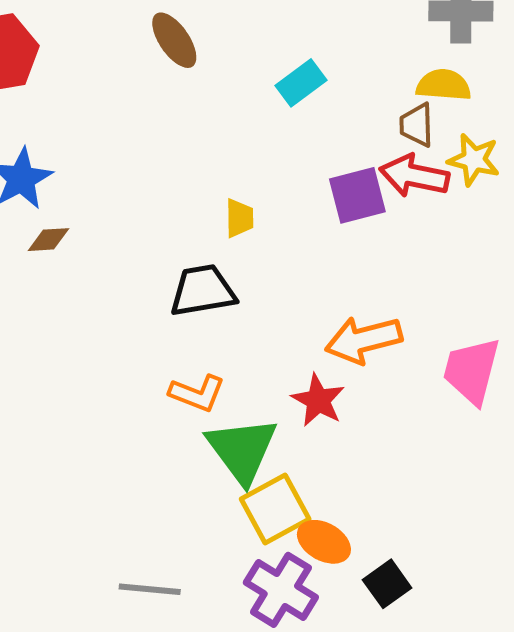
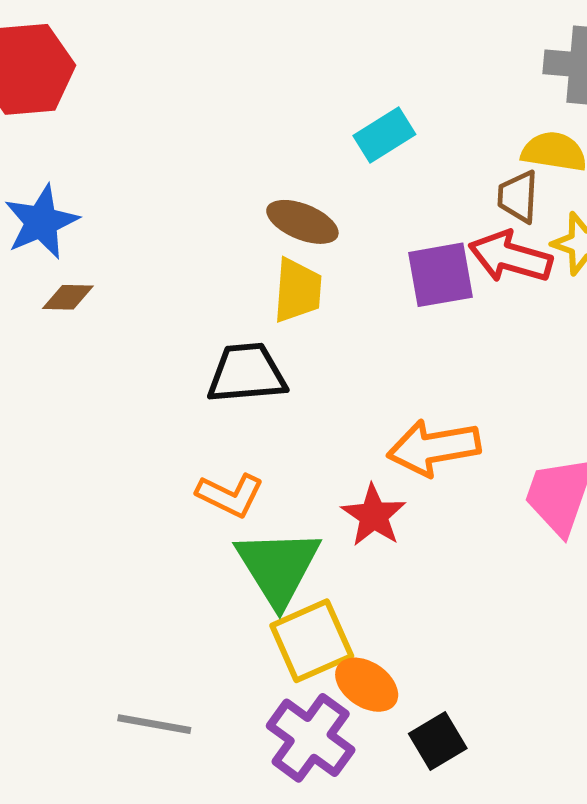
brown ellipse: (174, 40) -> (302, 222), moved, turned -38
yellow trapezoid: (239, 218) -> (298, 290), size x1.4

